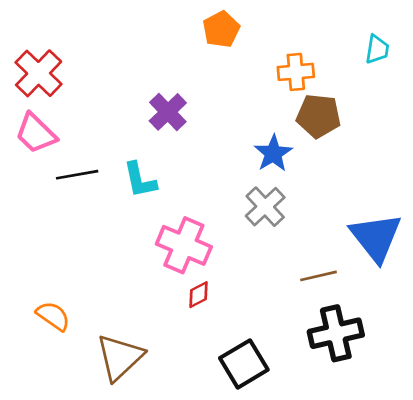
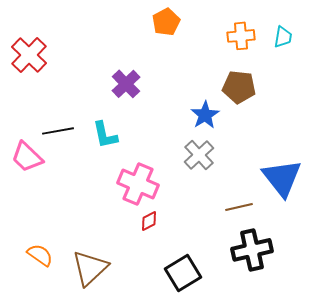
orange cross: (296, 72) -> (241, 36), moved
pink trapezoid: (36, 133) -> (27, 157), moved
orange semicircle: (53, 316) -> (40, 255), moved

